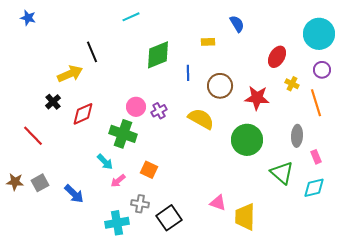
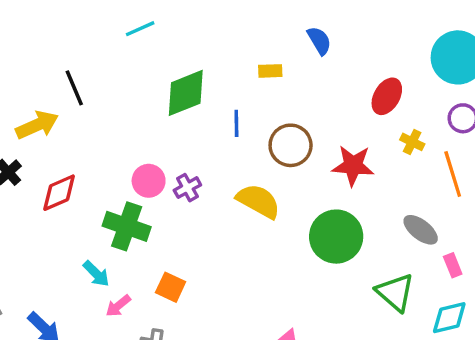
gray ellipse: (297, 136) -> (421, 230), turned -55

